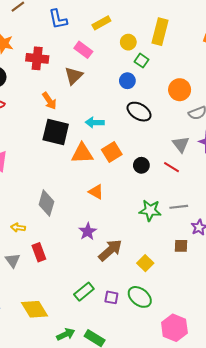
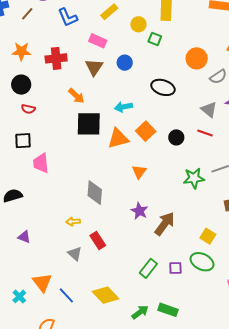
blue circle: (127, 81) -> (125, 63), moved
orange triangle: (96, 192) -> (139, 172), turned 49
yellow square: (145, 263) -> (208, 236), moved

